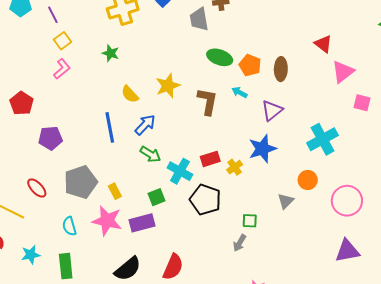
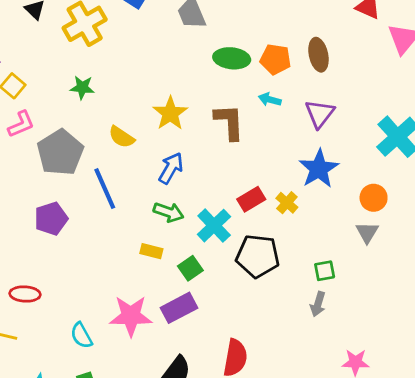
pink L-shape: (62, 69) -> (21, 124), turned 30
blue arrow: (145, 125) -> (171, 168), moved
purple pentagon: (50, 138) -> (51, 219), moved
cyan cross: (180, 171) -> (214, 226), turned 30
orange circle: (308, 180) -> (374, 198), moved
gray pentagon: (81, 182) -> (60, 153), moved
red ellipse: (37, 188) -> (25, 294), turned -30
yellow rectangle: (115, 191) -> (151, 251), moved, turned -35

